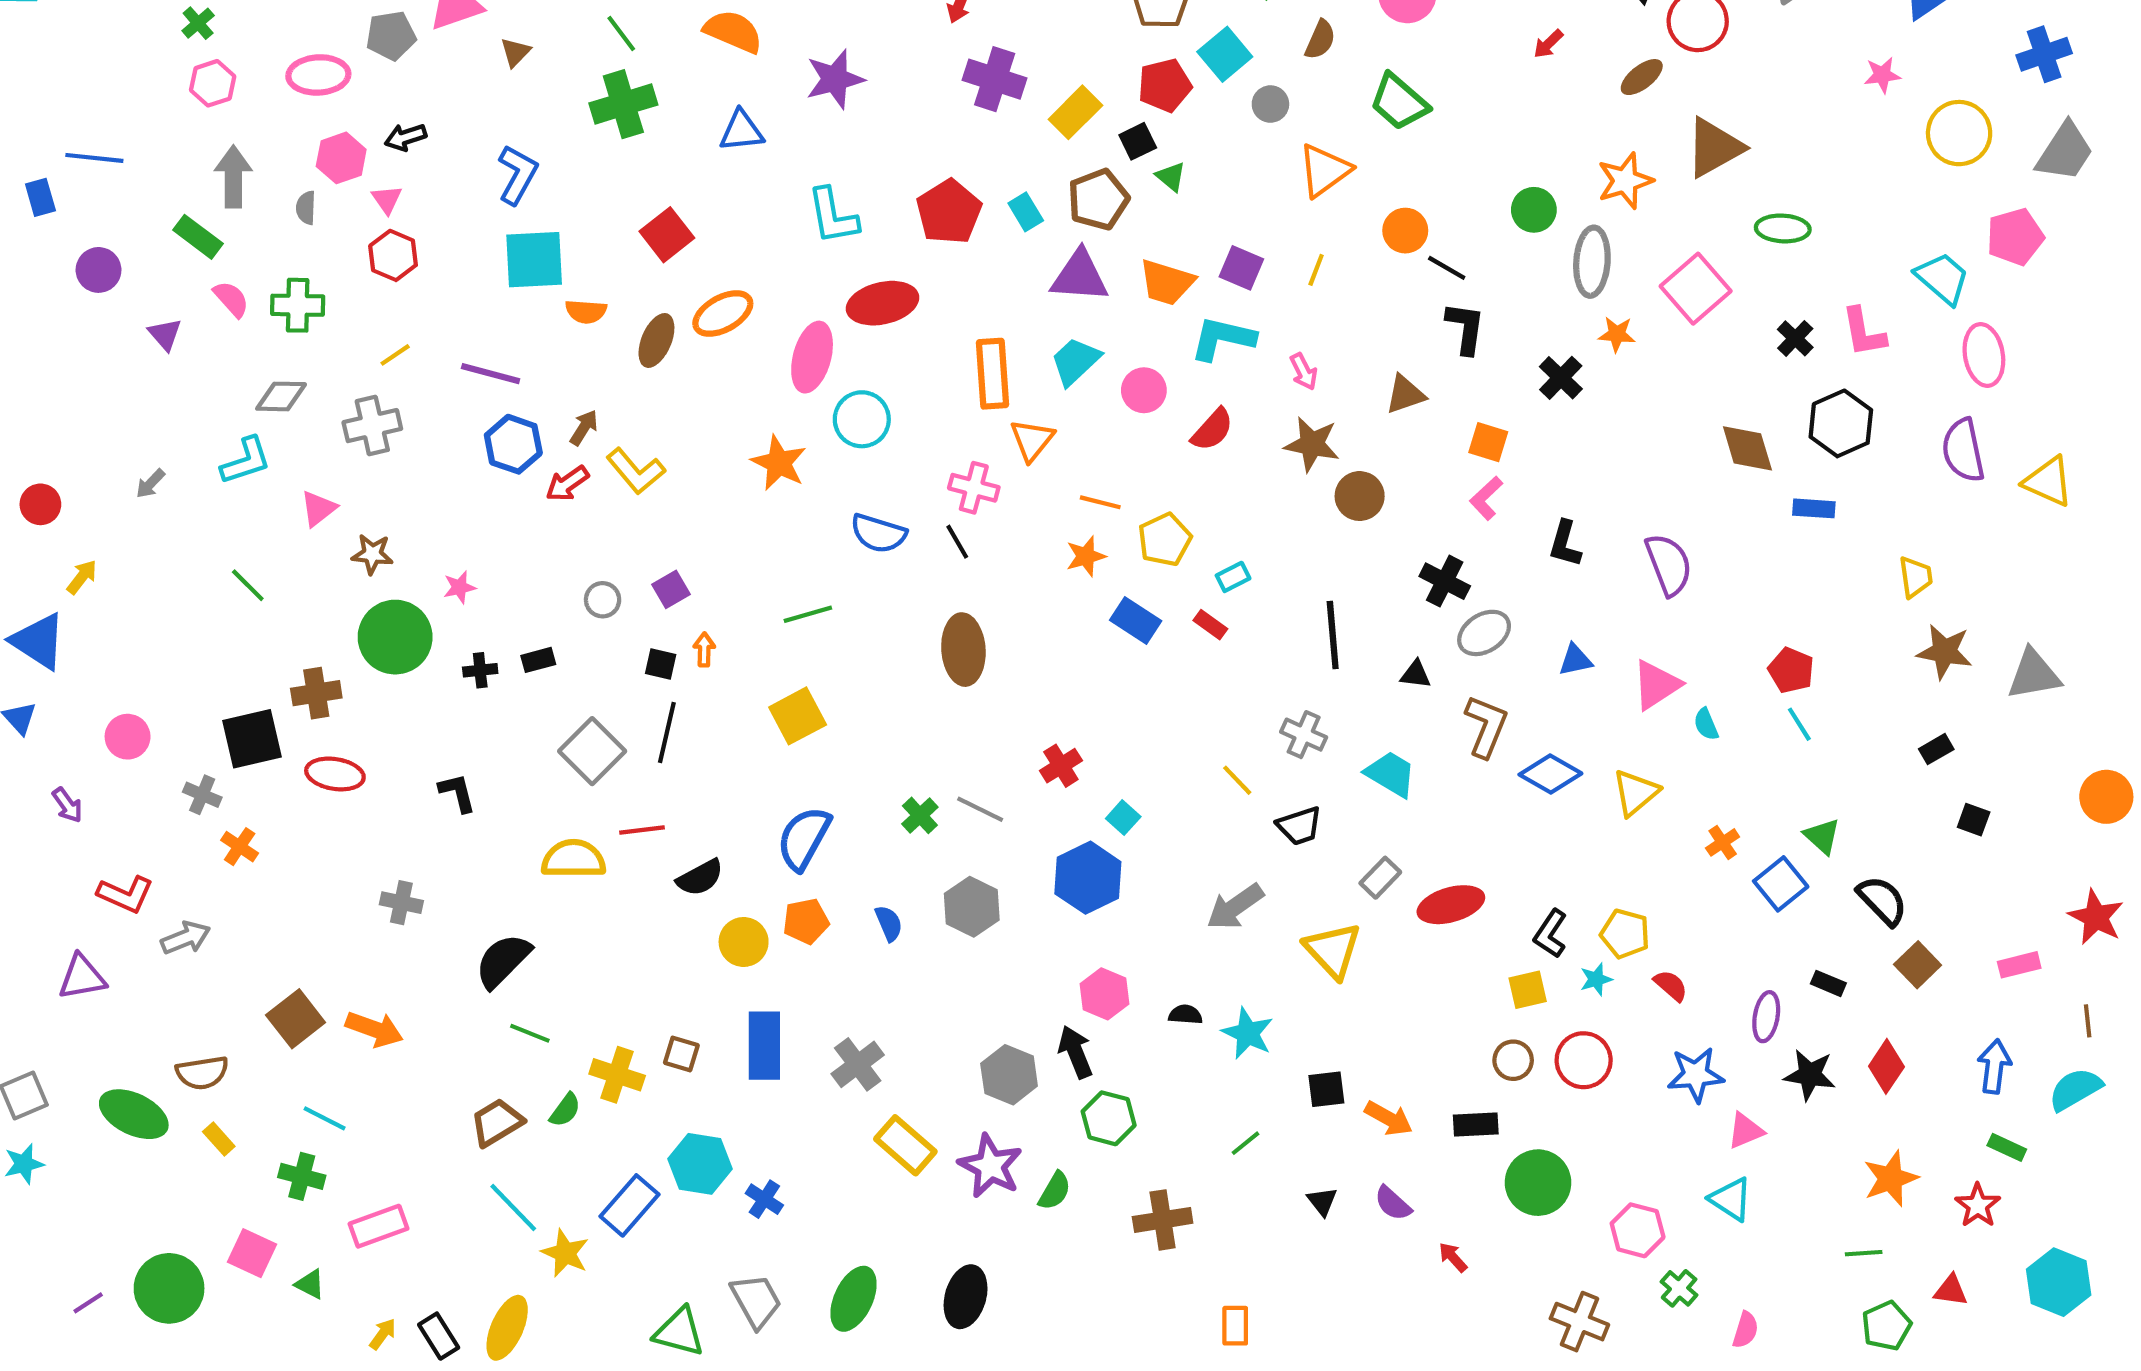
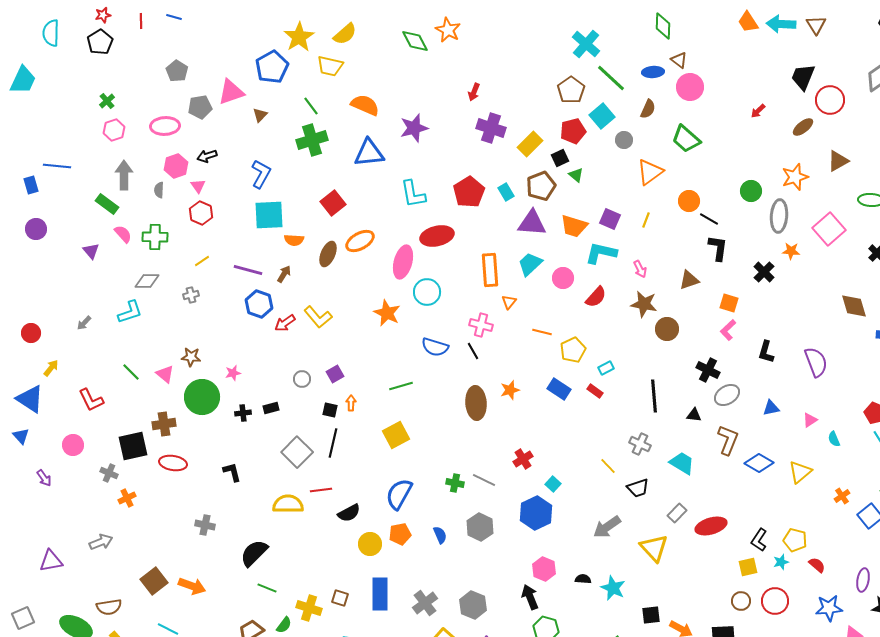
blue triangle: (742, 131) -> (369, 153), size x1.4
brown triangle: (1714, 148) -> (838, 161), size x0.7
purple circle: (99, 270) -> (36, 229), moved
gray cross: (372, 426) -> (191, 295), size x0.6
brown arrow: (584, 428) -> (284, 274), moved
orange triangle: (1032, 440) -> (509, 302), size x0.7
pink triangle: (318, 508) -> (165, 374), moved, turned -42
orange star: (1086, 556) -> (510, 390), moved
pink triangle: (1656, 685) -> (810, 420), size x0.6
green cross: (920, 815) -> (455, 483), turned -36
orange cross: (240, 847) -> (127, 498), turned 30
red L-shape: (125, 894) -> (91, 400), moved, turned 40
gray hexagon: (1009, 1075) -> (473, 605), moved

